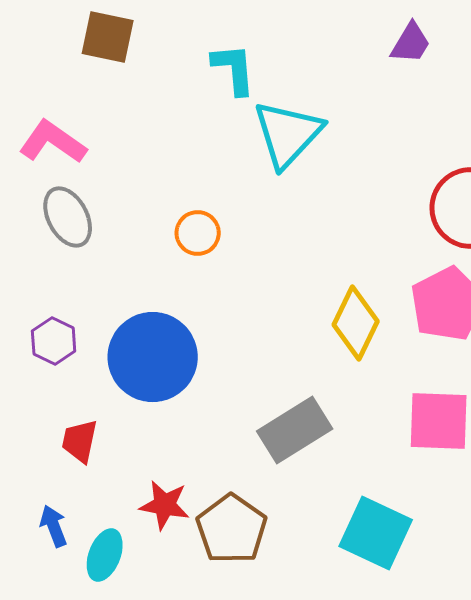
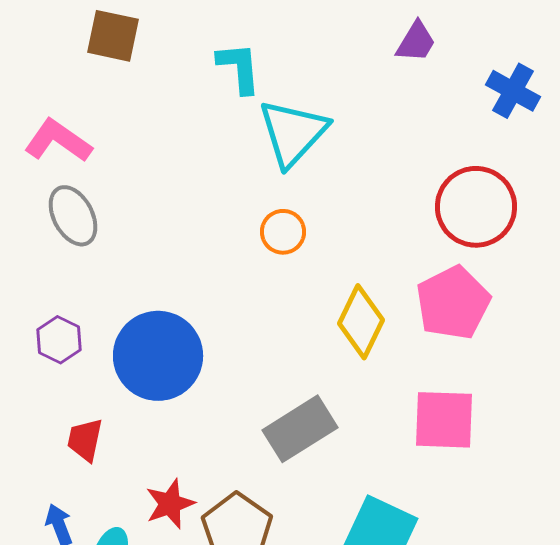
orange circle: (198, 233) -> (283, 232), moved
red star: (165, 505) -> (170, 504), turned -30

